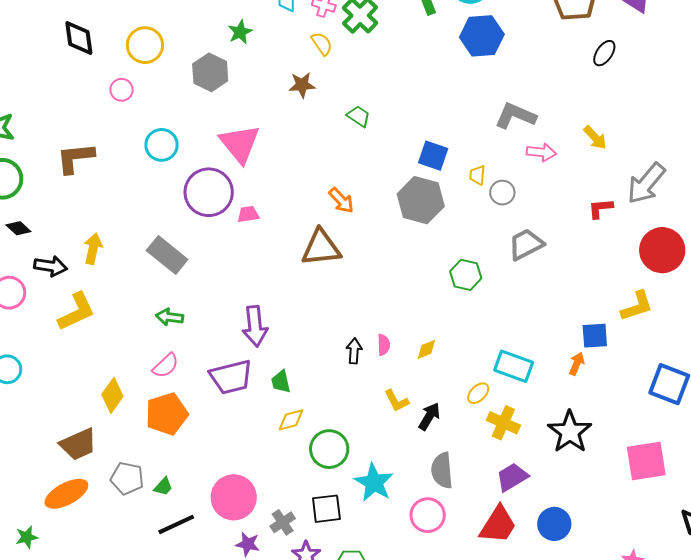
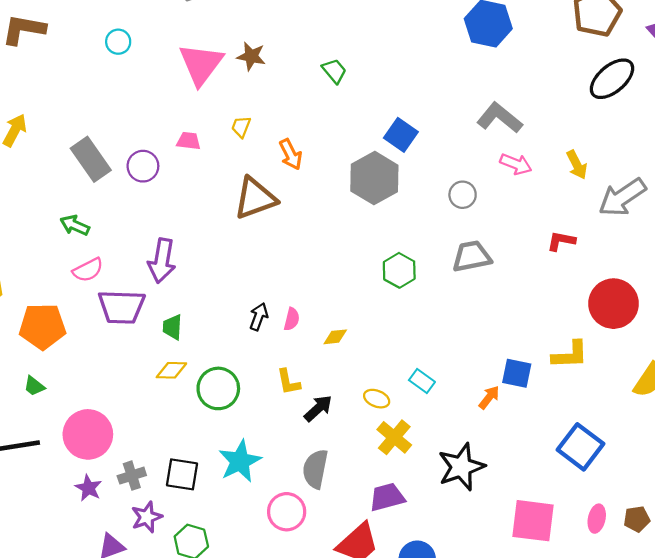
black ellipse: (604, 53) -> (612, 79), size x1.6
brown star: (302, 85) -> (251, 56), moved
cyan circle: (161, 145) -> (118, 42), size x0.7
yellow trapezoid: (477, 175) -> (241, 127), moved
gray arrow: (646, 183) -> (622, 197), moved
purple circle: (209, 192) -> (143, 166), moved, size x0.6
brown triangle: (321, 248) -> (255, 198), turned -30
pink semicircle: (166, 366) -> (88, 270), moved
cyan rectangle: (514, 366) -> (422, 381), size x0.6
yellow ellipse: (478, 393) -> (377, 399), turned 50
green circle: (329, 449) -> (218, 388), moved
green trapezoid: (163, 487) -> (34, 386), moved, turned 70

